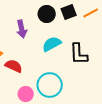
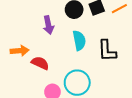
cyan semicircle: (52, 44) -> (79, 40), turned 108

